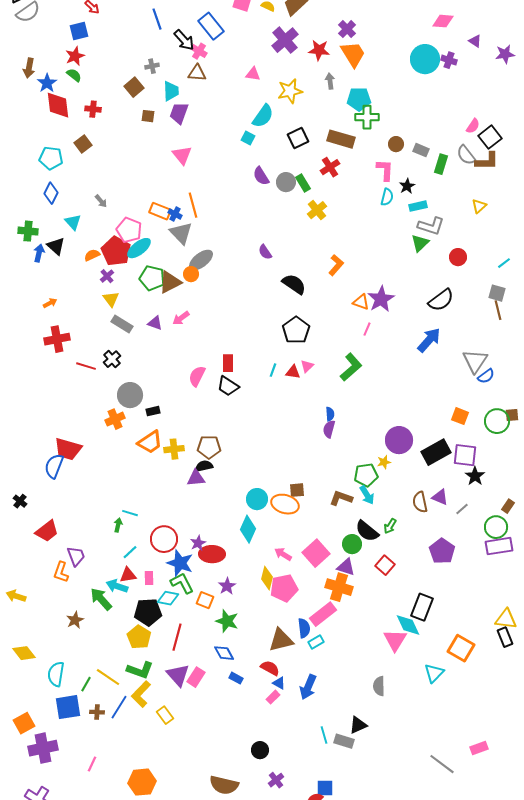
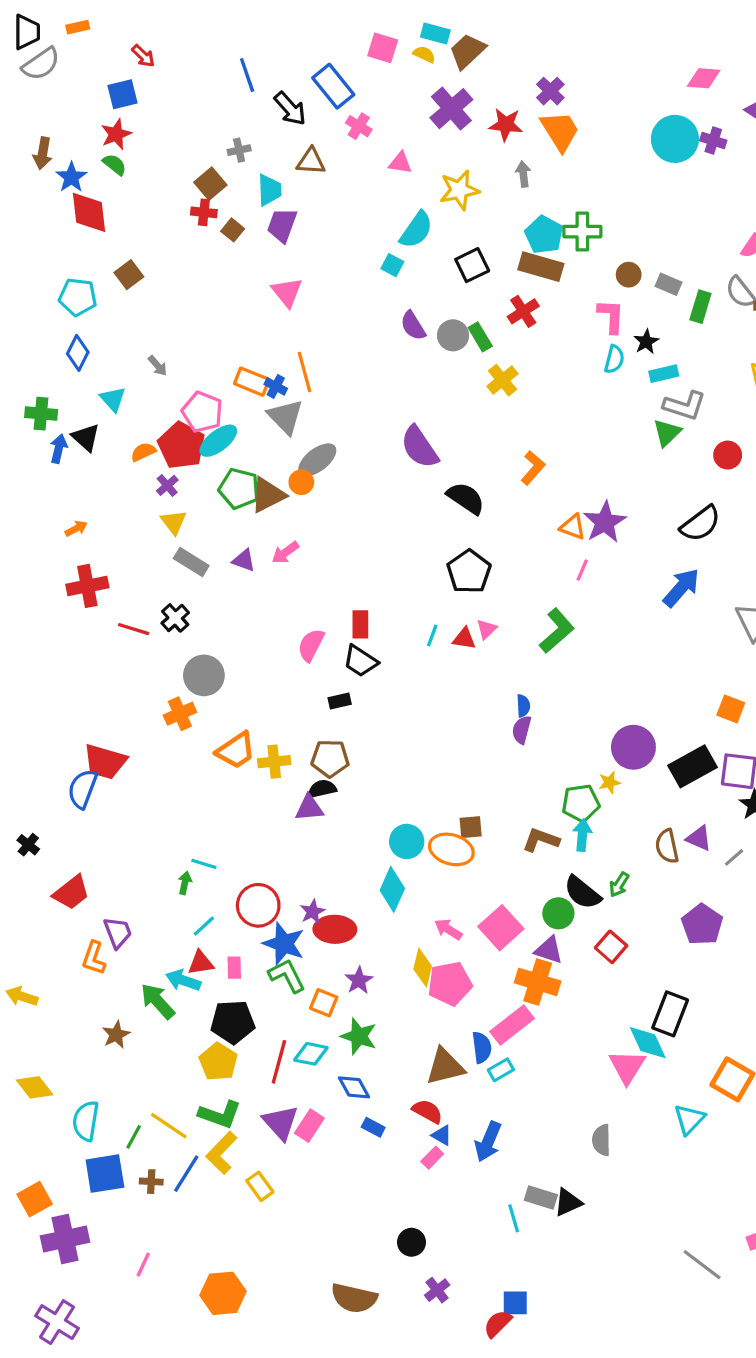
pink cross: (199, 51) -> (359, 126), moved
cyan pentagon: (359, 99) -> (544, 235), moved, turned 30
red cross: (93, 109) -> (204, 212), moved
brown square: (148, 116) -> (233, 230), turned 32
purple semicircle: (265, 252) -> (419, 447), size x1.8
black rectangle: (153, 411) -> (340, 701), moved
cyan arrow: (367, 495) -> (582, 835), turned -144
cyan diamond: (168, 598) -> (311, 1054), moved
gray rectangle: (344, 741) -> (541, 1198), moved

